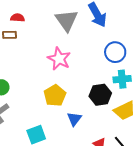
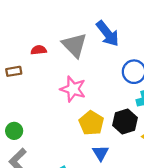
red semicircle: (18, 18) -> (39, 50), moved
yellow pentagon: (55, 95) -> (91, 123), moved

